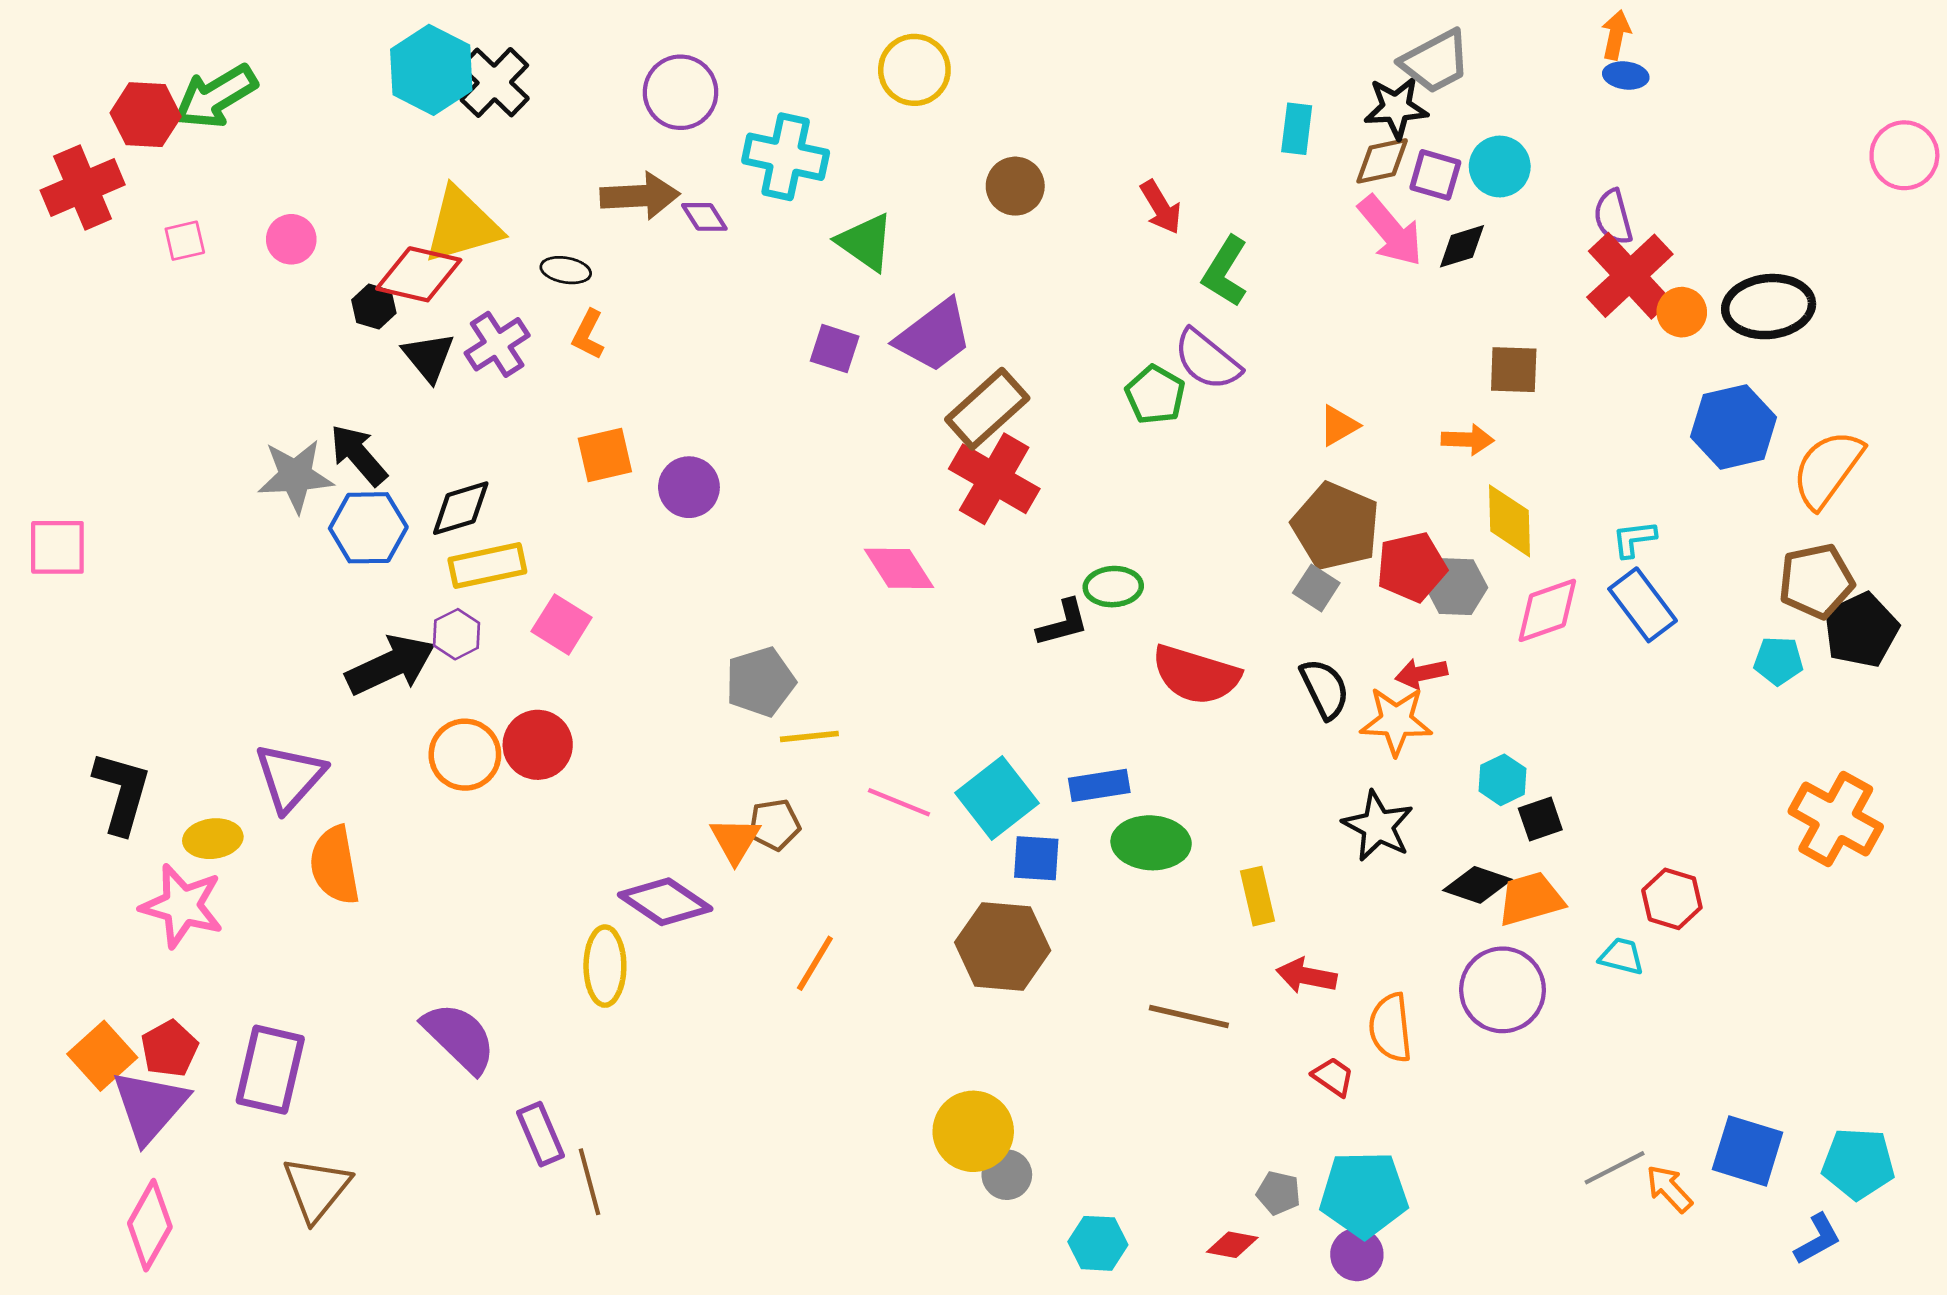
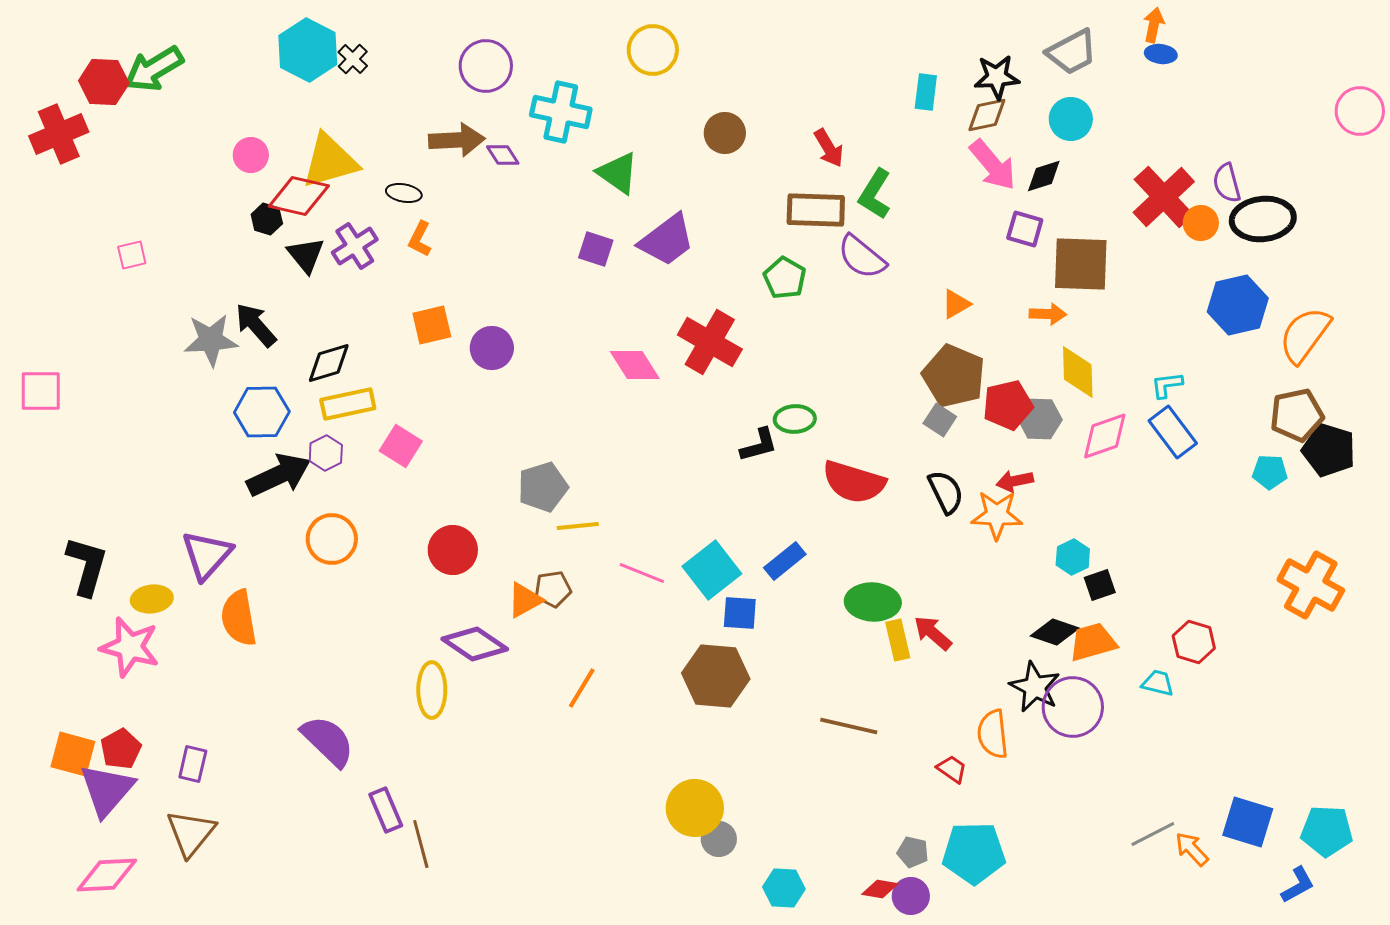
gray trapezoid: (1435, 61) -> (1072, 52), moved
black cross: (494, 82) -> (353, 59), size x0.6
purple square: (1435, 175) -> (1025, 229), moved
purple semicircle: (1613, 217) -> (1227, 183), moved
pink circle: (291, 239) -> (251, 155), moved
pink square: (185, 241) -> (132, 255), moved
brown square: (1514, 370) -> (1081, 264), size x1.6
green pentagon: (1155, 395) -> (785, 278), moved
brown rectangle: (987, 409) -> (816, 210), moved, turned 44
blue hexagon: (368, 528) -> (262, 412), moved
pink diamond: (899, 568) -> (635, 365), moved
black pentagon: (1861, 630) -> (1329, 450), turned -30
red circle: (538, 745) -> (453, 550), moved
blue rectangle: (1099, 785) -> (785, 561), turned -30
black star: (1378, 826) -> (1035, 687), moved
orange triangle: (735, 840) -> (525, 600), turned 30
green ellipse: (1151, 843) -> (873, 602), moved
red arrow: (1306, 976) -> (933, 633), moved, turned 30
orange square: (102, 1056) -> (73, 754), turned -33
purple rectangle: (270, 1070) -> (193, 764), size x0.6
brown triangle: (316, 1189) -> (191, 833), moved
pink diamond: (150, 1225) -> (107, 875), turned 58
purple circle: (1357, 1255) -> (911, 896), moved

